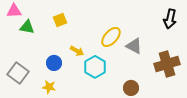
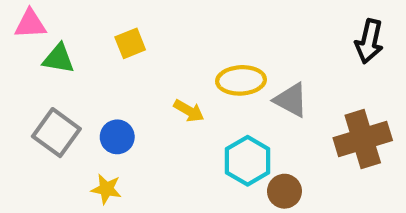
yellow ellipse: (111, 37) -> (241, 80), turned 45
yellow arrow: (77, 51) -> (189, 111), moved
cyan hexagon: (95, 67) -> (248, 161), moved
gray square: (18, 73) -> (56, 133), moved

